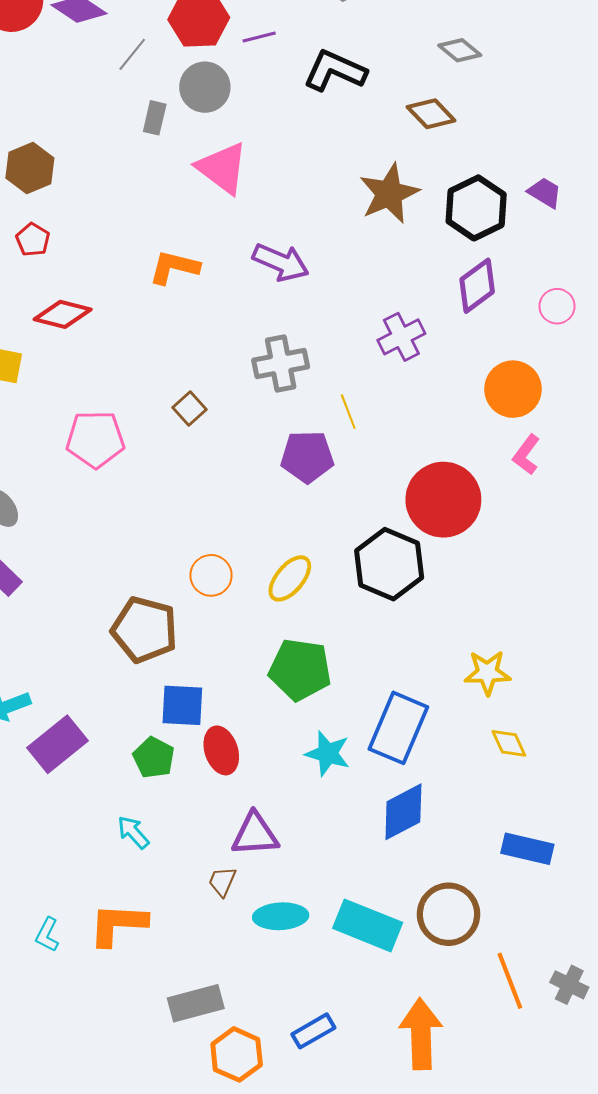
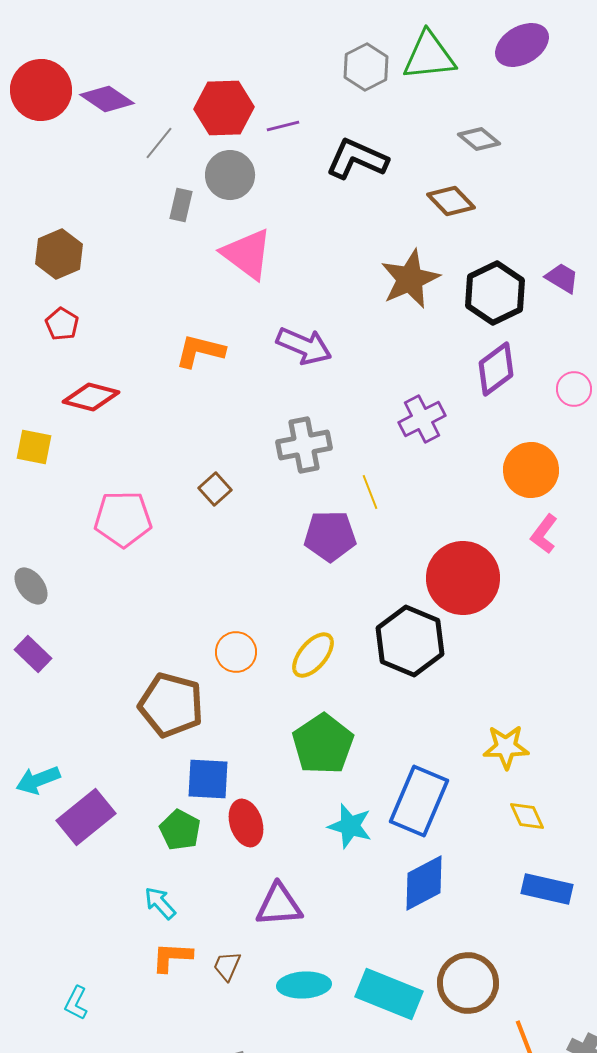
green pentagon: (300, 670) -> (323, 744), turned 30
blue rectangle: (527, 849) -> (547, 889), moved
brown trapezoid: (222, 881) -> (227, 966), moved
orange L-shape: (118, 924) -> (172, 957), moved, size x0.7

